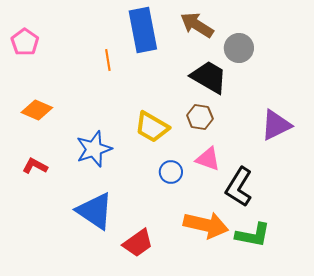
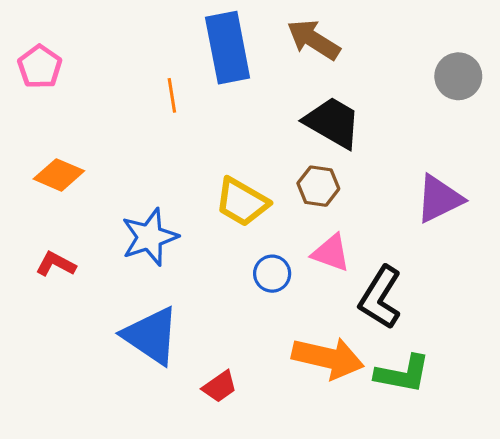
gray circle: (239, 48) -> (458, 76), moved
red trapezoid: (138, 243) -> (220, 387), size x0.7

